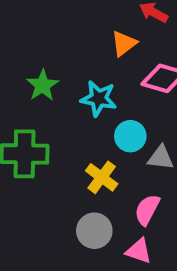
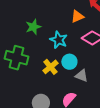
yellow cross: (102, 177) -> (50, 67), moved

